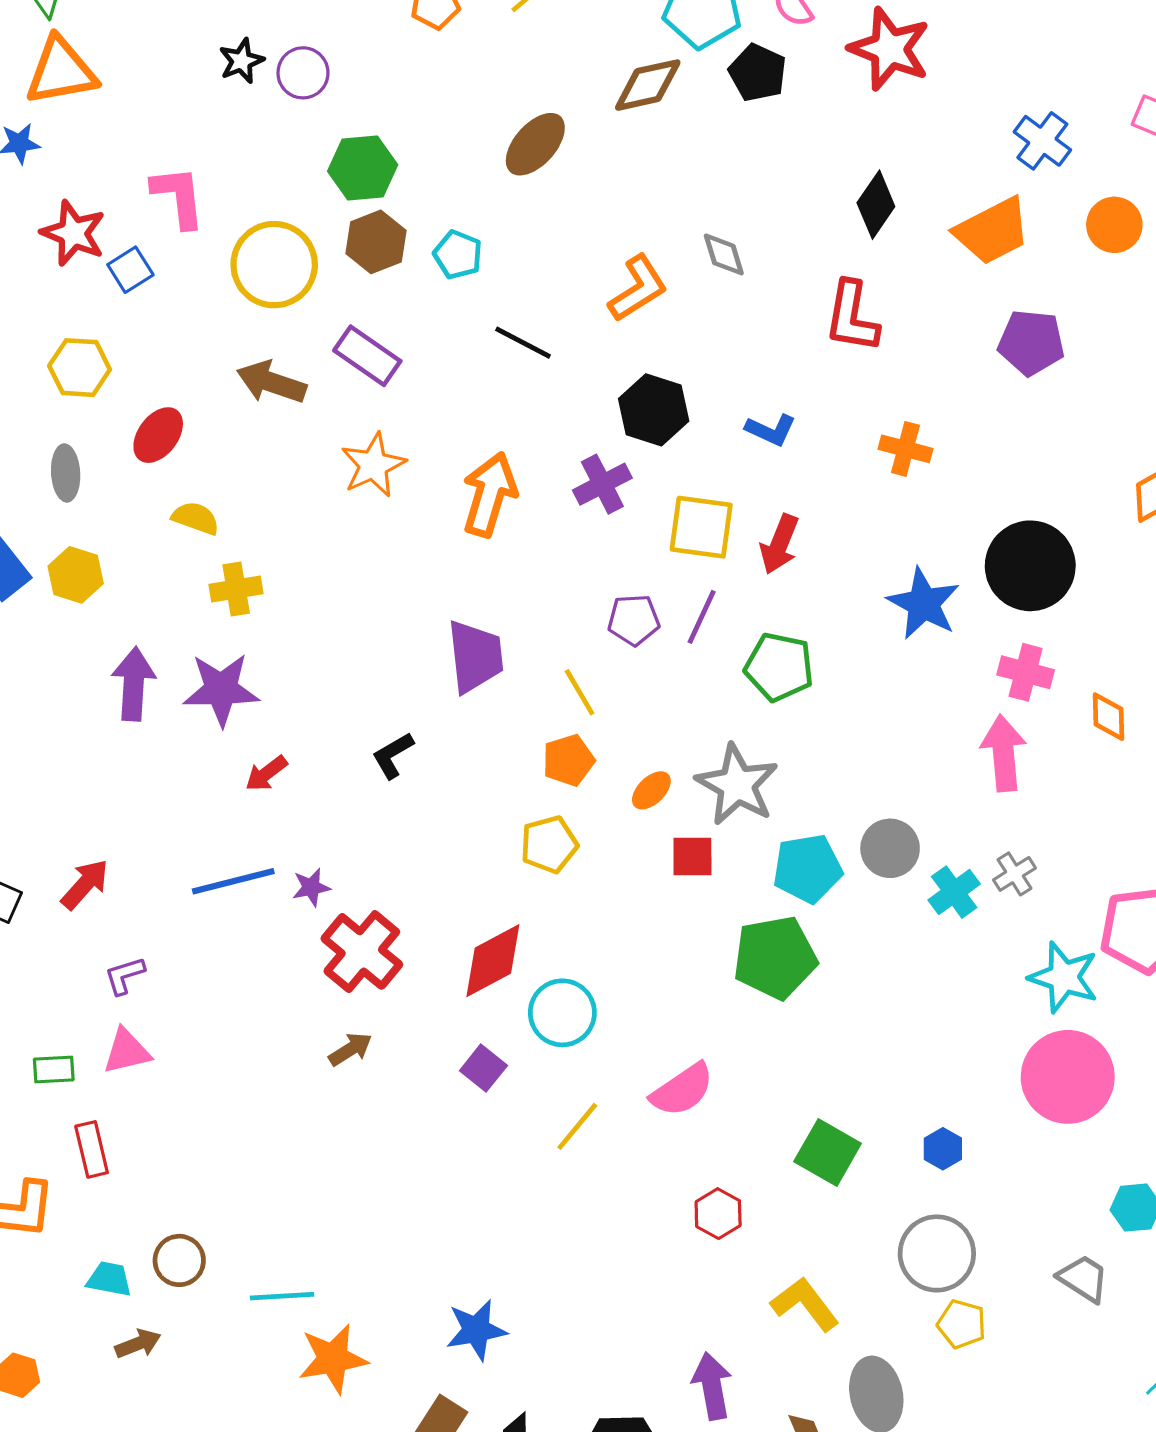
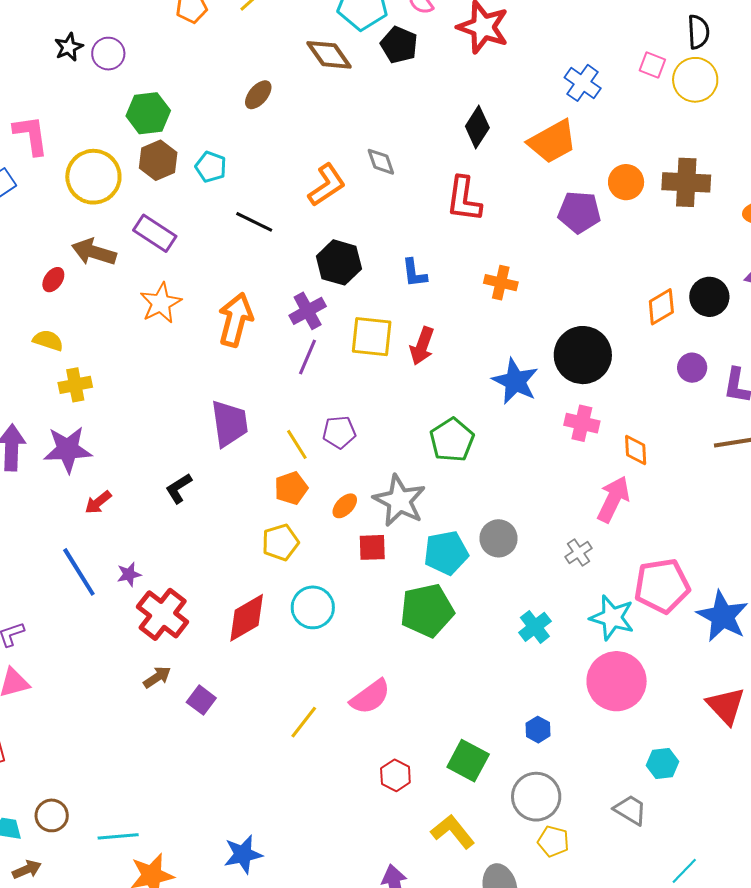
brown diamond: (648, 85) -> (329, 55), turned 69
brown ellipse: (535, 144) -> (258, 95), size x0.7
orange circle: (1114, 225) -> (626, 182), moved
blue L-shape: (771, 430) -> (414, 273), turned 60
red ellipse: (158, 435) -> (53, 280), moved, size x0.7
purple line: (702, 617) -> (308, 357), moved
purple pentagon: (634, 620) -> (339, 432), moved
green pentagon: (779, 667) -> (452, 440), moved, turned 30
pink arrow: (1004, 753) -> (613, 499), moved, turned 33
blue line: (233, 881) -> (79, 572), turned 74
cyan cross: (954, 892) -> (535, 627), moved
cyan circle: (562, 1013) -> (313, 607), moved
purple square: (483, 1068) -> (201, 700), moved
green square: (828, 1153) -> (468, 761), moved

